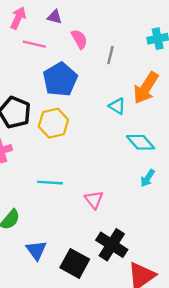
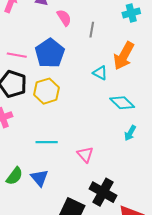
pink line: (34, 44) -> (17, 55), moved
blue triangle: (36, 250) -> (39, 178), moved

